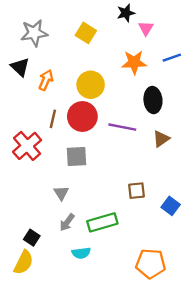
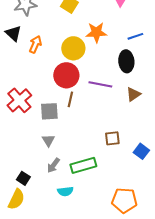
blue line: (172, 58) -> (135, 36), moved
orange star: (134, 62) -> (96, 32), moved
brown line: (53, 119) -> (70, 99), moved
gray square: (76, 156) -> (49, 111), moved

